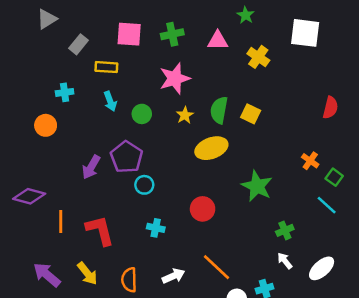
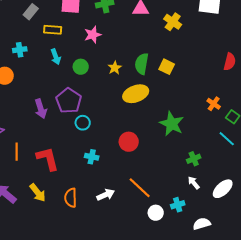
pink star: (175, 78) -> (93, 35), moved, size x0.7
purple arrow: (91, 167) -> (41, 109), turned -48

